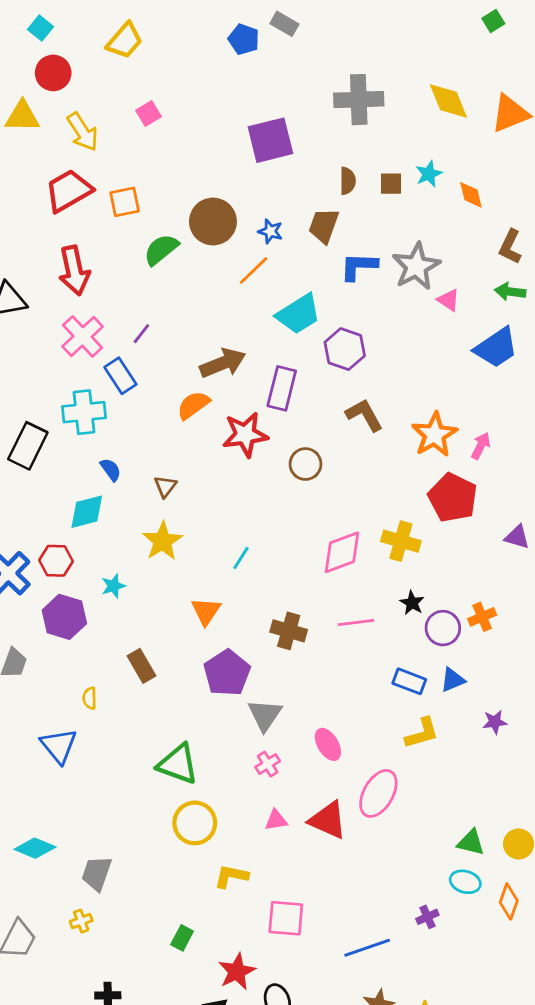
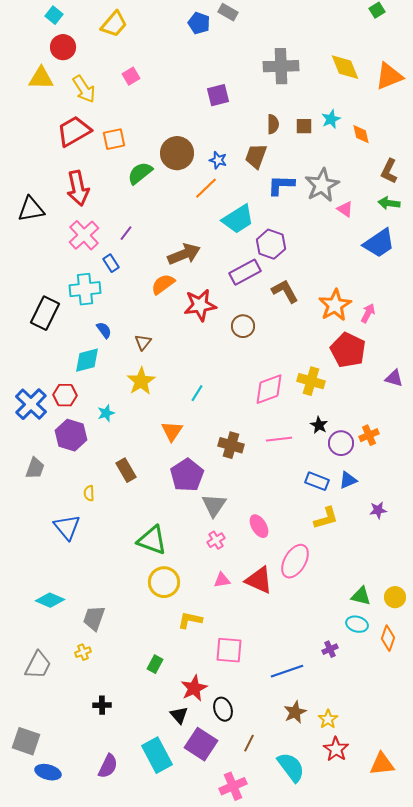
purple square: (270, 140) -> (218, 95), size x0.7
blue rectangle: (120, 376) -> (111, 263), size x0.7
purple rectangle: (282, 388) -> (245, 272), moved, turned 48

